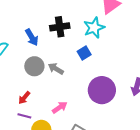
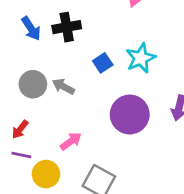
cyan star: (94, 28) -> (141, 58), moved
blue arrow: (32, 37) -> (31, 29), moved

